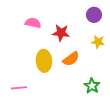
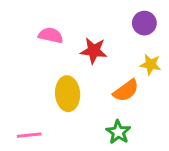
orange semicircle: (71, 59) -> (126, 91), moved
green star: (92, 86) -> (118, 132), moved

